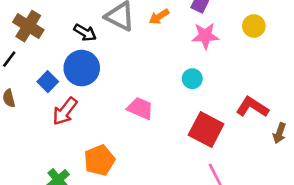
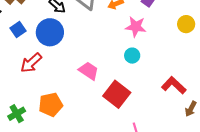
pink star: (205, 36) -> (136, 27), moved
blue square: (48, 82) -> (18, 29), moved
red square: (206, 130) -> (117, 94), moved

